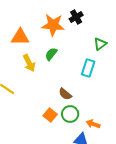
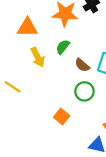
brown semicircle: (65, 94) -> (82, 65), moved
green circle: (70, 114) -> (84, 91), moved

